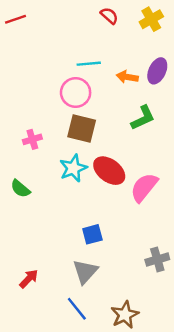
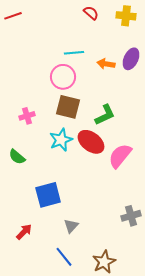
yellow cross: (151, 19) -> (126, 16), turned 36
green L-shape: (143, 118) -> (105, 115), moved
blue square: (92, 234) -> (48, 195), moved, size x1.5
gray triangle: (85, 272) -> (71, 226), size x0.7

